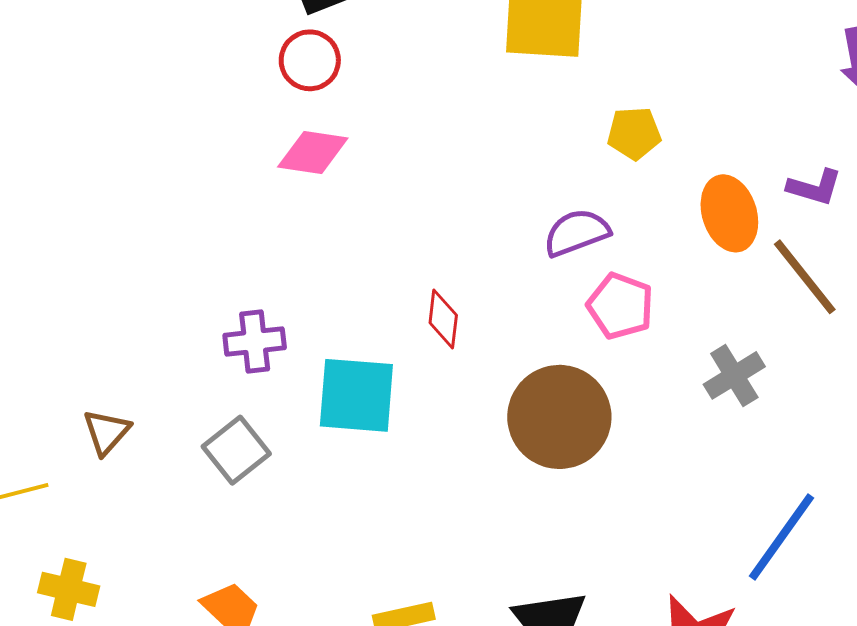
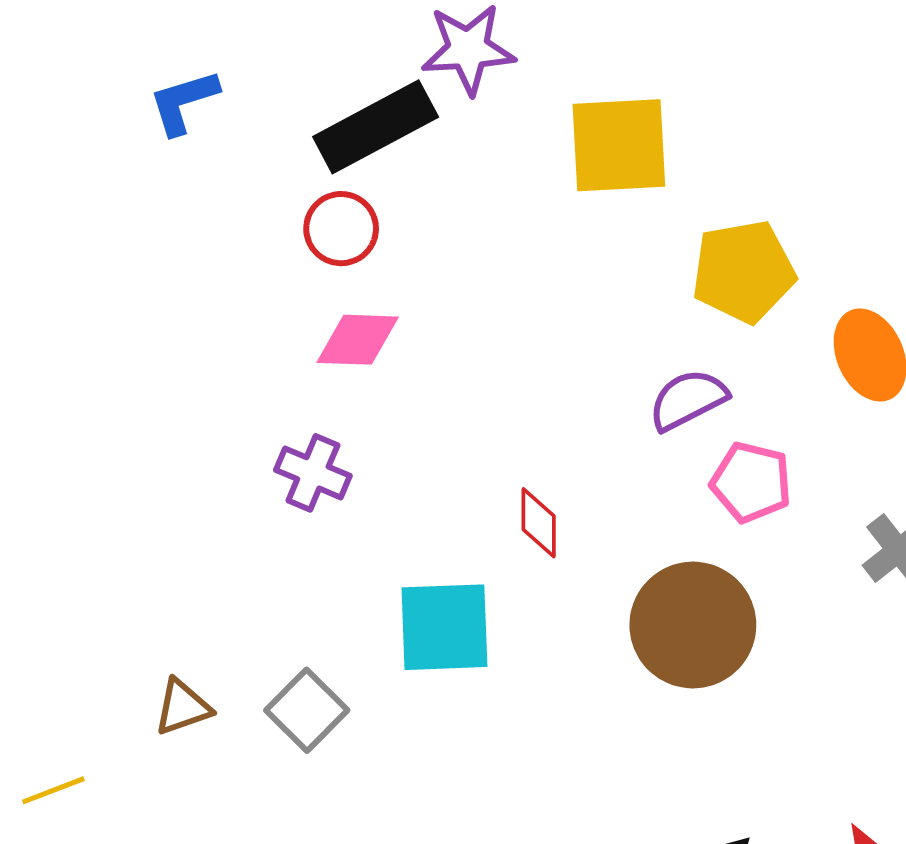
yellow pentagon: (634, 133) -> (744, 271), size x1.6
purple cross: (255, 342) -> (313, 473), moved, turned 36
brown triangle: (107, 432) -> (183, 707), moved, turned 36

